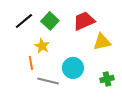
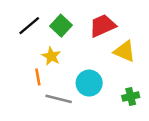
yellow triangle: (102, 42) -> (125, 51), turned 36

